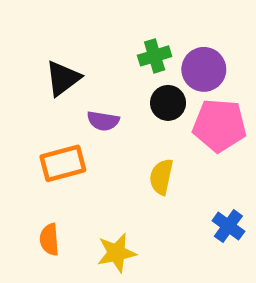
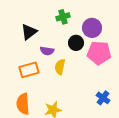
green cross: (155, 56) -> (63, 17), moved
yellow semicircle: (161, 177) -> (60, 67), moved
orange semicircle: (49, 239) -> (23, 104), size x1.5

